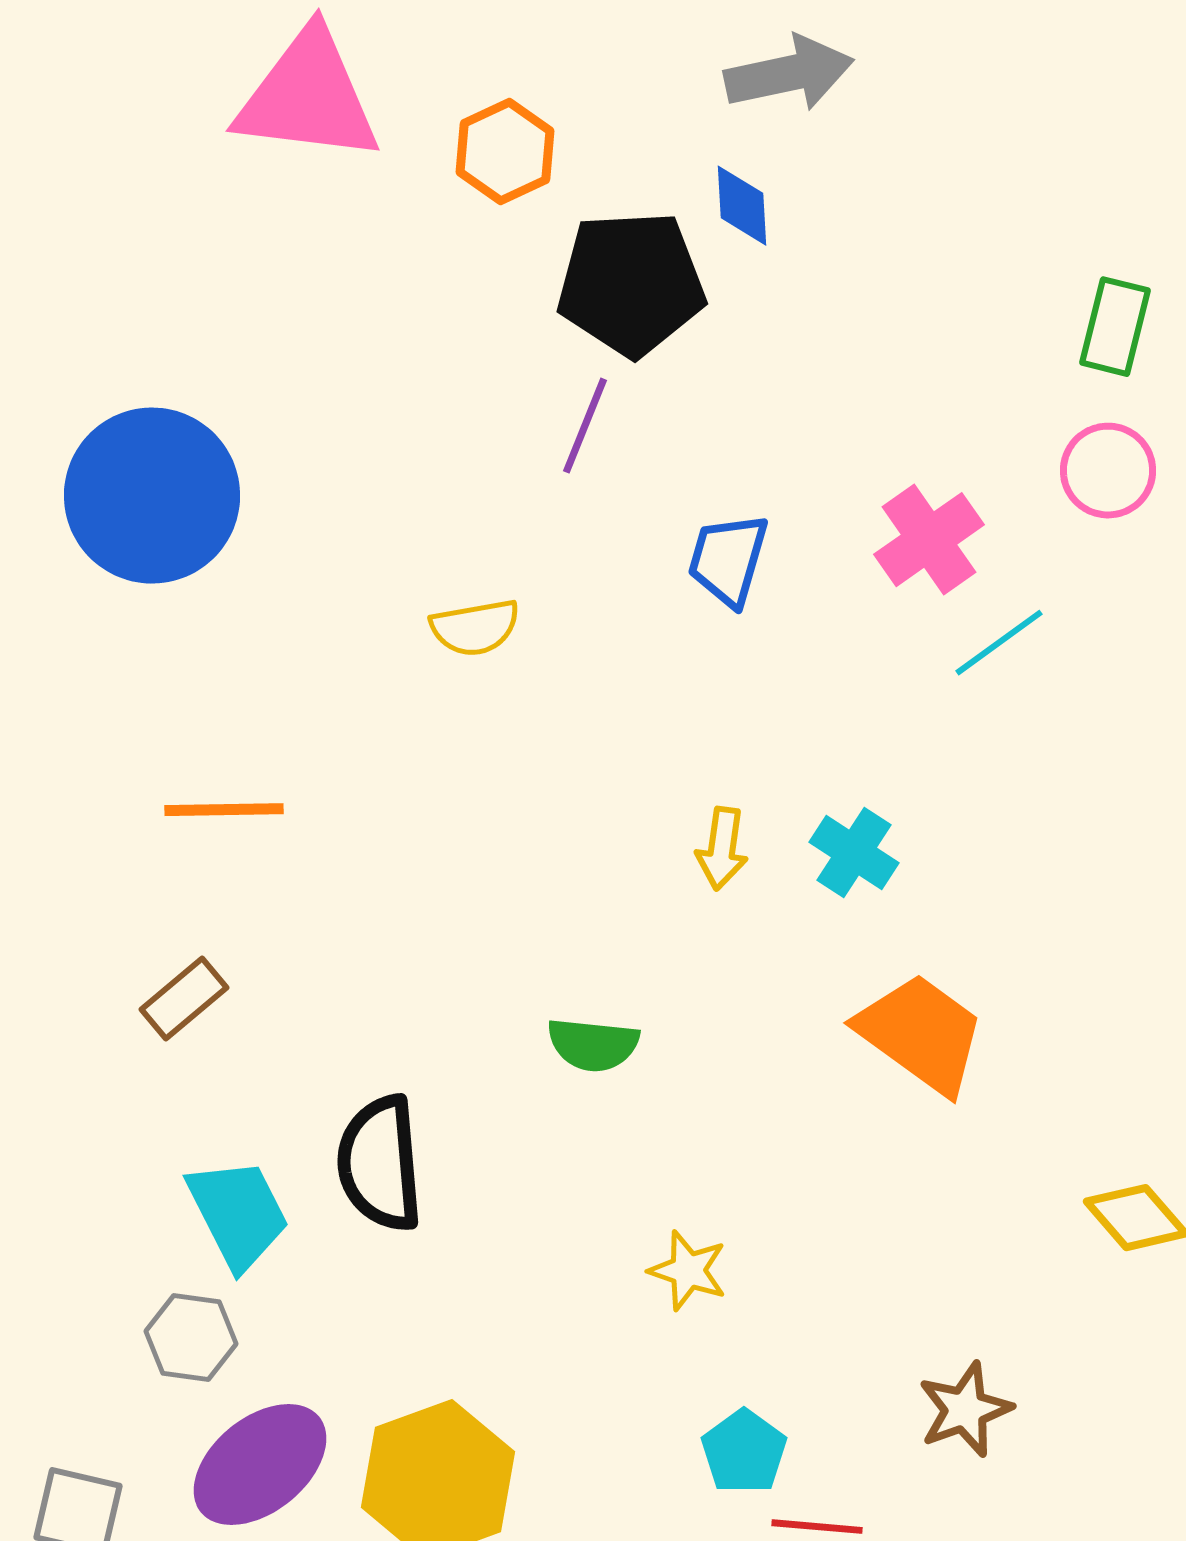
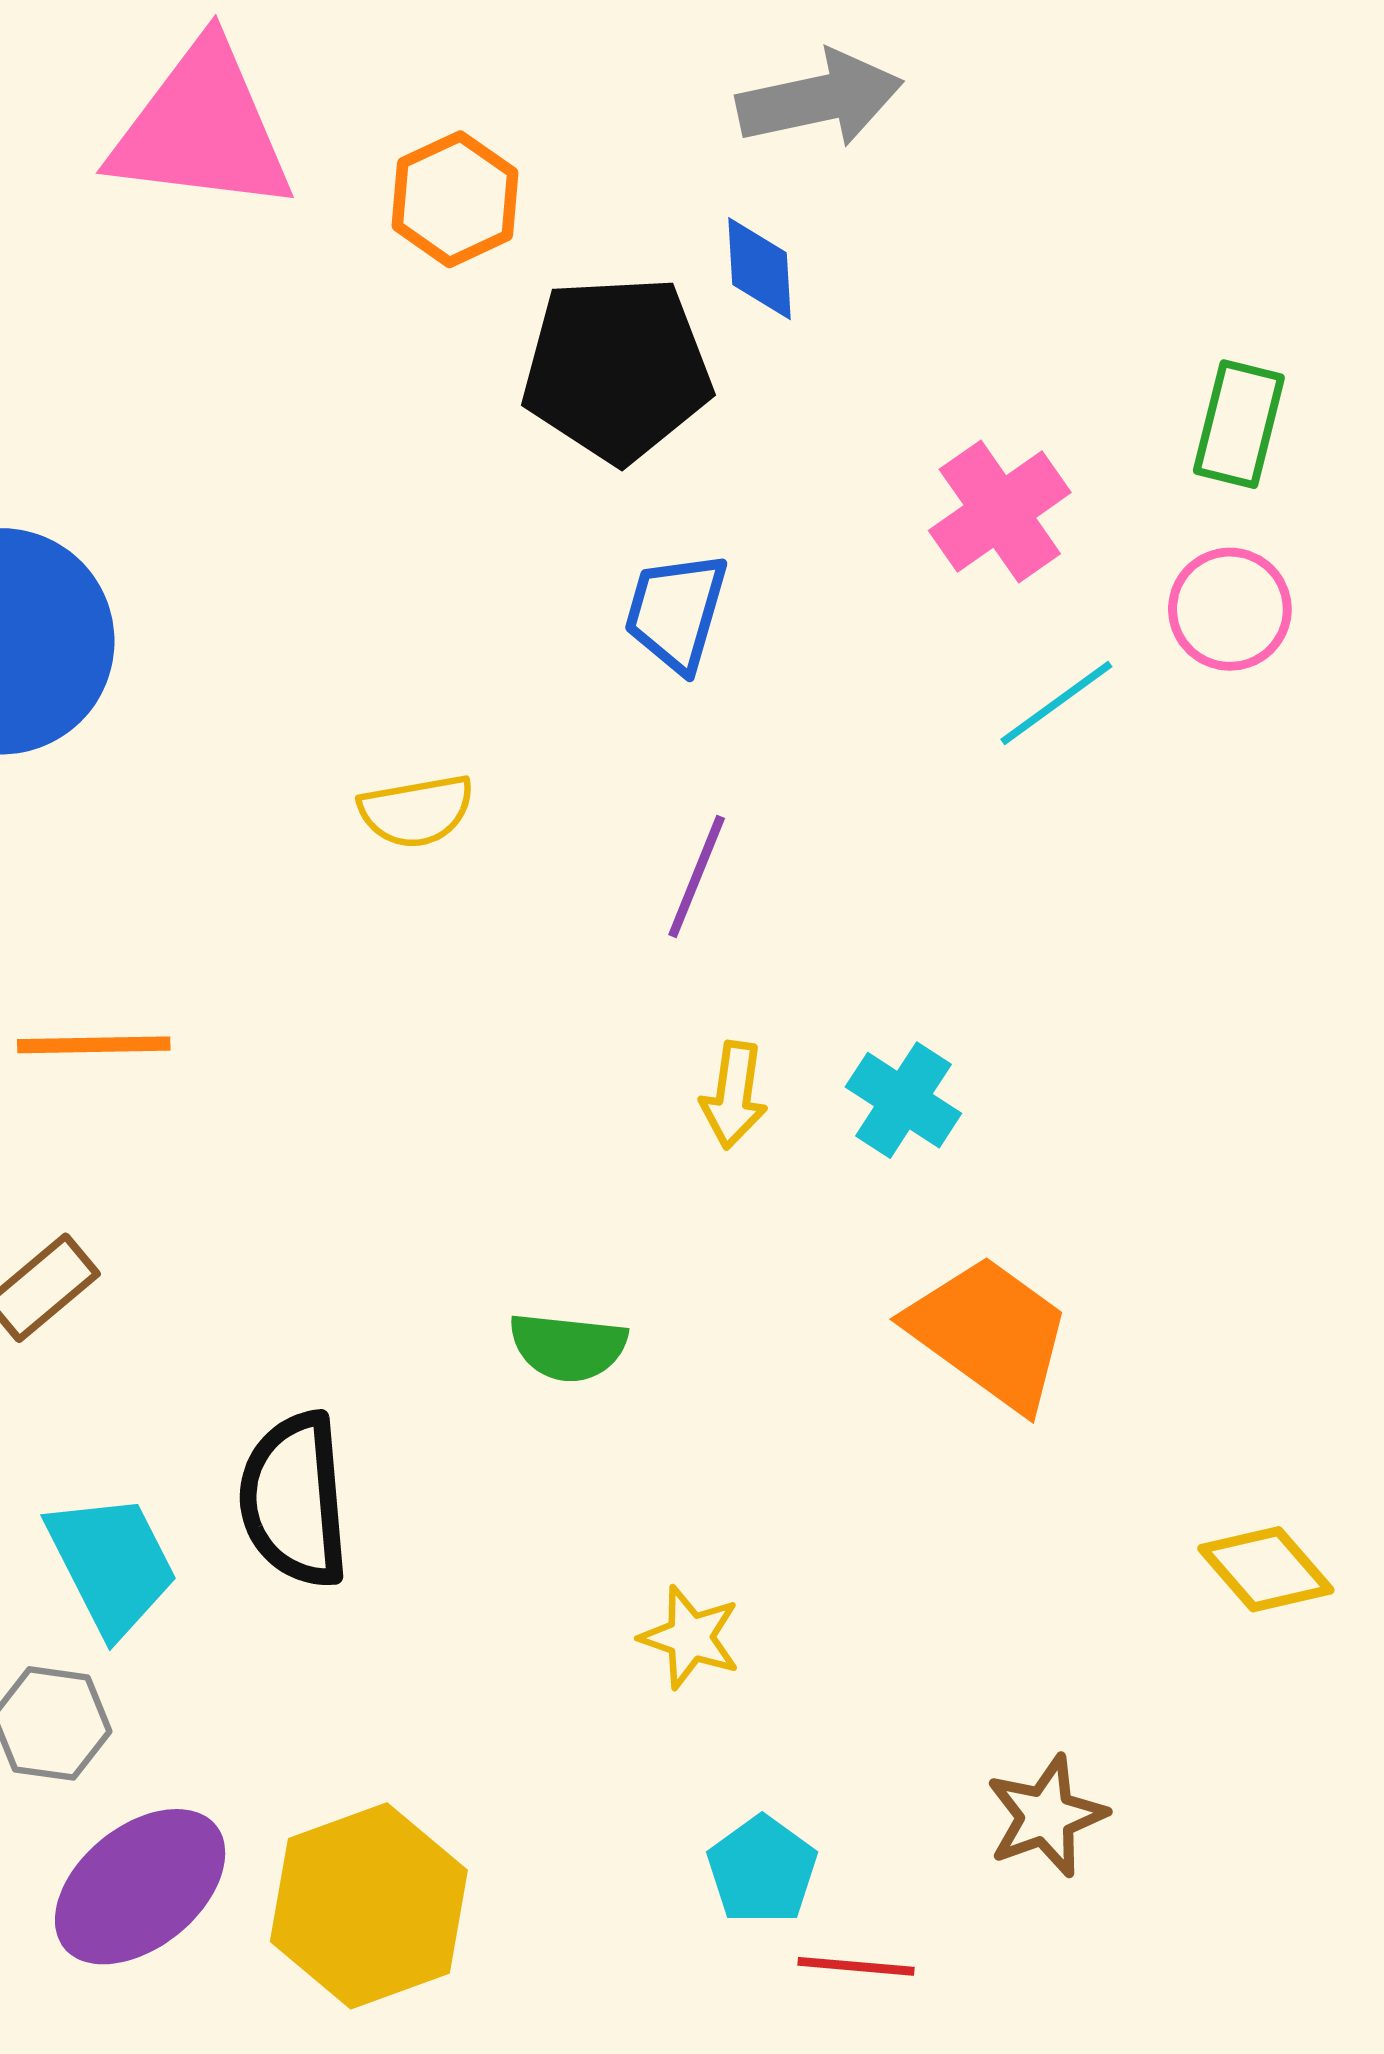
purple line: (585, 426) -> (697, 877), moved
pink cross: (929, 540) -> (1000, 512), moved
blue trapezoid: (728, 560) -> (676, 612), moved
cyan line: (999, 643) -> (1056, 703), moved

